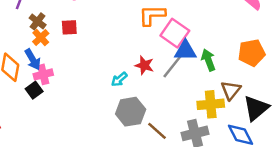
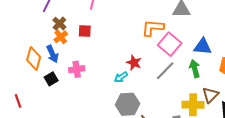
blue triangle: (185, 51) -> (203, 46), moved
red star: (144, 65) -> (134, 63), moved
pink cross: (43, 74) -> (77, 69), moved

